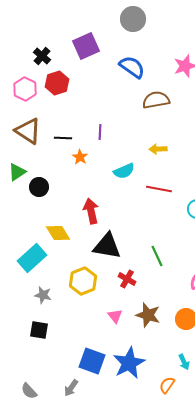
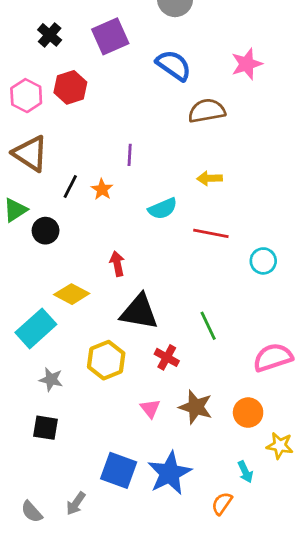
black cross: (42, 56) -> (50, 35), moved
black line: (63, 138) -> (70, 187), moved, turned -66
red arrow: (91, 211) -> (117, 264), size x0.7
yellow diamond: (58, 233) -> (72, 294), turned -30
gray arrow: (71, 388) -> (76, 503), moved

